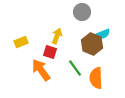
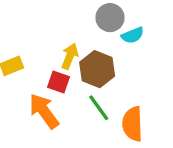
cyan semicircle: (103, 34) -> (133, 35), moved
brown hexagon: (92, 44) -> (97, 69), moved

